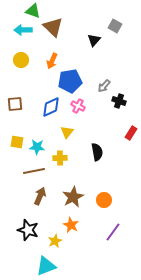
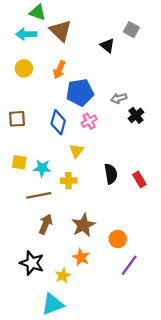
black triangle: (94, 40) -> (107, 46), turned -32
gray arrow: (104, 86) -> (119, 98), turned 32
black cross: (119, 101) -> (136, 115), turned 32
pink cross: (78, 106) -> (89, 121), turned 32
blue diamond: (51, 107) -> (58, 122), turned -50
red rectangle: (131, 133) -> (139, 179), moved, turned -64
orange circle: (104, 200) -> (118, 239), moved

